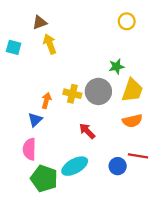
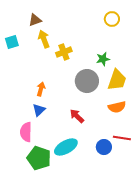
cyan square: (14, 47) -> (12, 42), turned -32
yellow cross: (72, 94) -> (64, 52), moved, turned -35
blue triangle: (35, 120) -> (39, 110), moved

